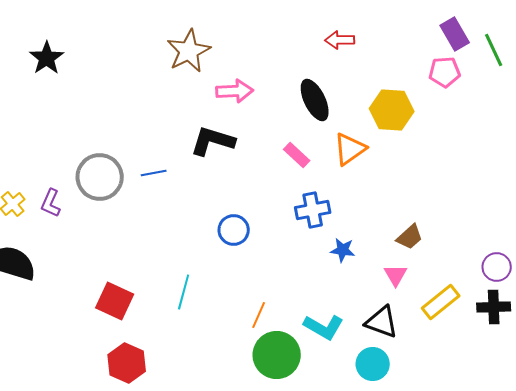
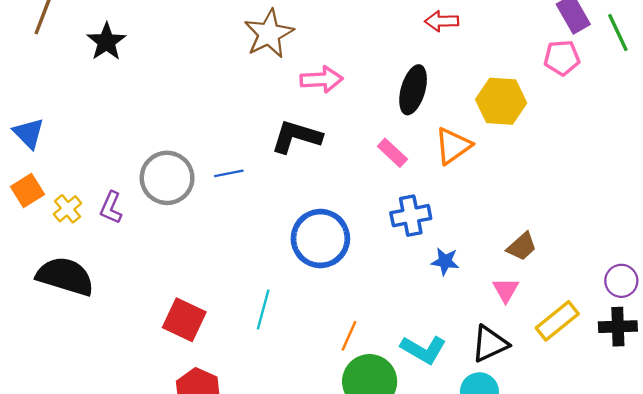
black ellipse: (315, 100) -> (413, 90), turned 42
blue circle: (234, 230) -> (320, 239), size x1.6
black triangle: (382, 322) -> (490, 344), turned -45

